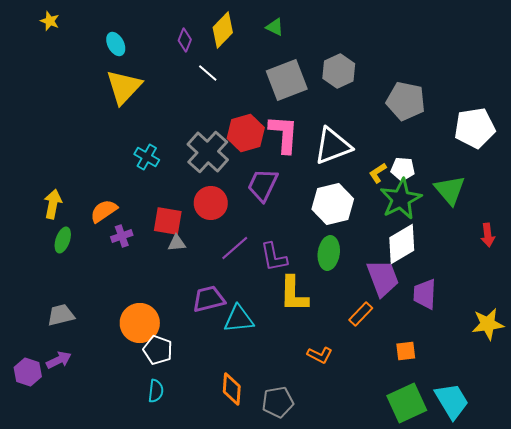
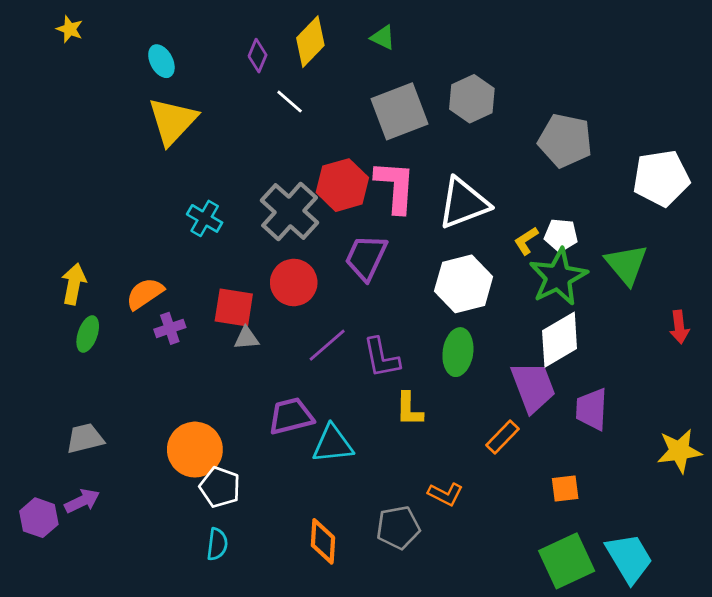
yellow L-shape: (294, 294) -> (409, 409), size x0.7
gray pentagon: (278, 402) -> (398, 527), moved

